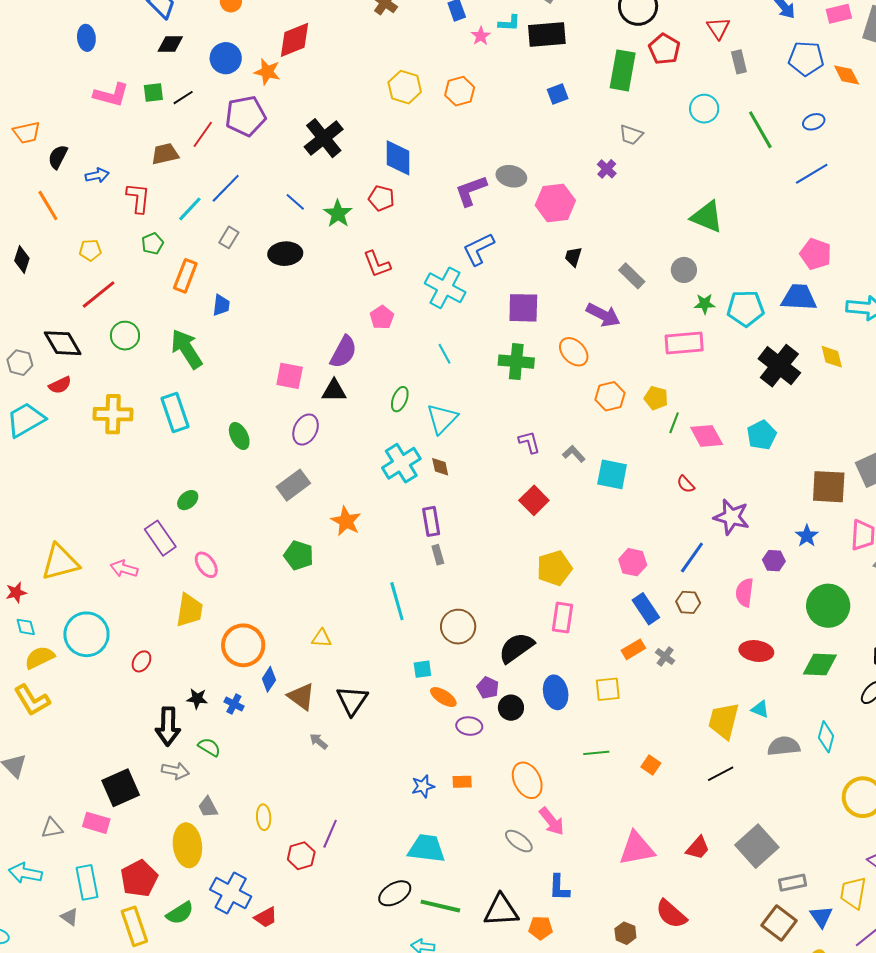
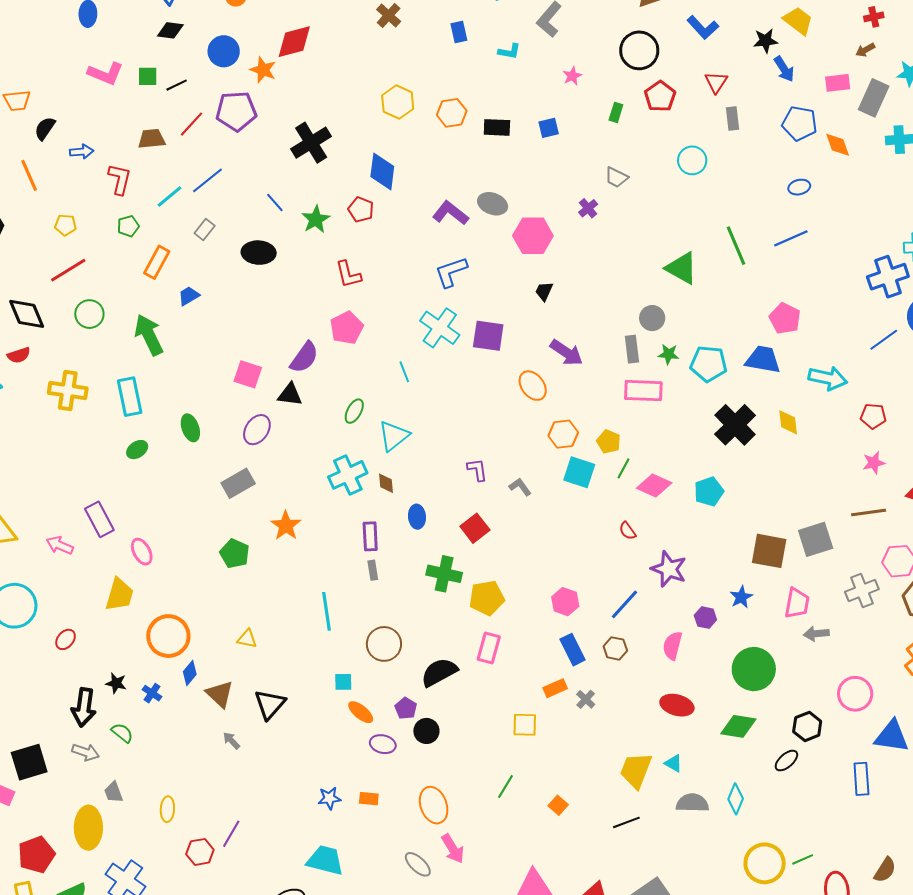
black rectangle: (547, 35) -> (497, 127), moved, size x0.7
pink star: (481, 36) -> (572, 76), moved
green rectangle: (623, 70) -> (616, 112), size x0.5
green line: (760, 130) -> (736, 246), moved
purple L-shape: (471, 191) -> (450, 213), turned 51
gray rectangle: (632, 276) -> (632, 349), moved, turned 32
cyan cross: (445, 288) -> (440, 328), moved
blue trapezoid: (221, 305) -> (189, 296), turned -135
pink pentagon: (382, 317) -> (347, 328), size x1.4
green cross: (516, 362) -> (444, 574), moved
pink diamond: (707, 436) -> (654, 486), turned -44
cyan square: (612, 474) -> (579, 472), moved
green ellipse: (188, 500) -> (137, 450), moved
blue ellipse: (556, 692) -> (417, 517), moved, size x0.7
green line: (596, 753) -> (506, 786), turned -60

